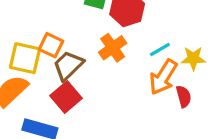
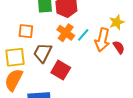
orange square: (51, 45) -> (26, 31), moved
cyan line: (160, 49) -> (83, 35), moved
red square: (66, 97) -> (61, 70), moved

